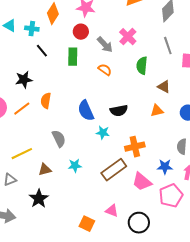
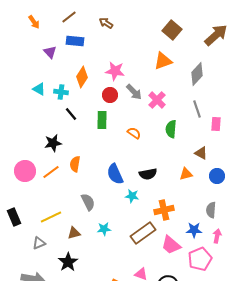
gray arrow: (105, 45) -> (134, 92), moved
brown triangle: (164, 87) -> (201, 153), moved

